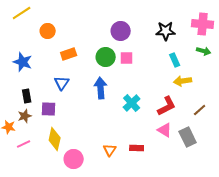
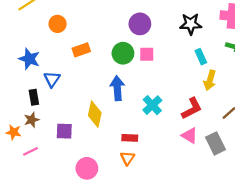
yellow arrow: (183, 81) -> (210, 80), turned -66
blue triangle: (62, 83) -> (52, 79), moved
purple square: (49, 109) -> (64, 131), moved
yellow diamond: (55, 139) -> (95, 114), moved
red rectangle: (137, 148) -> (130, 138), moved

